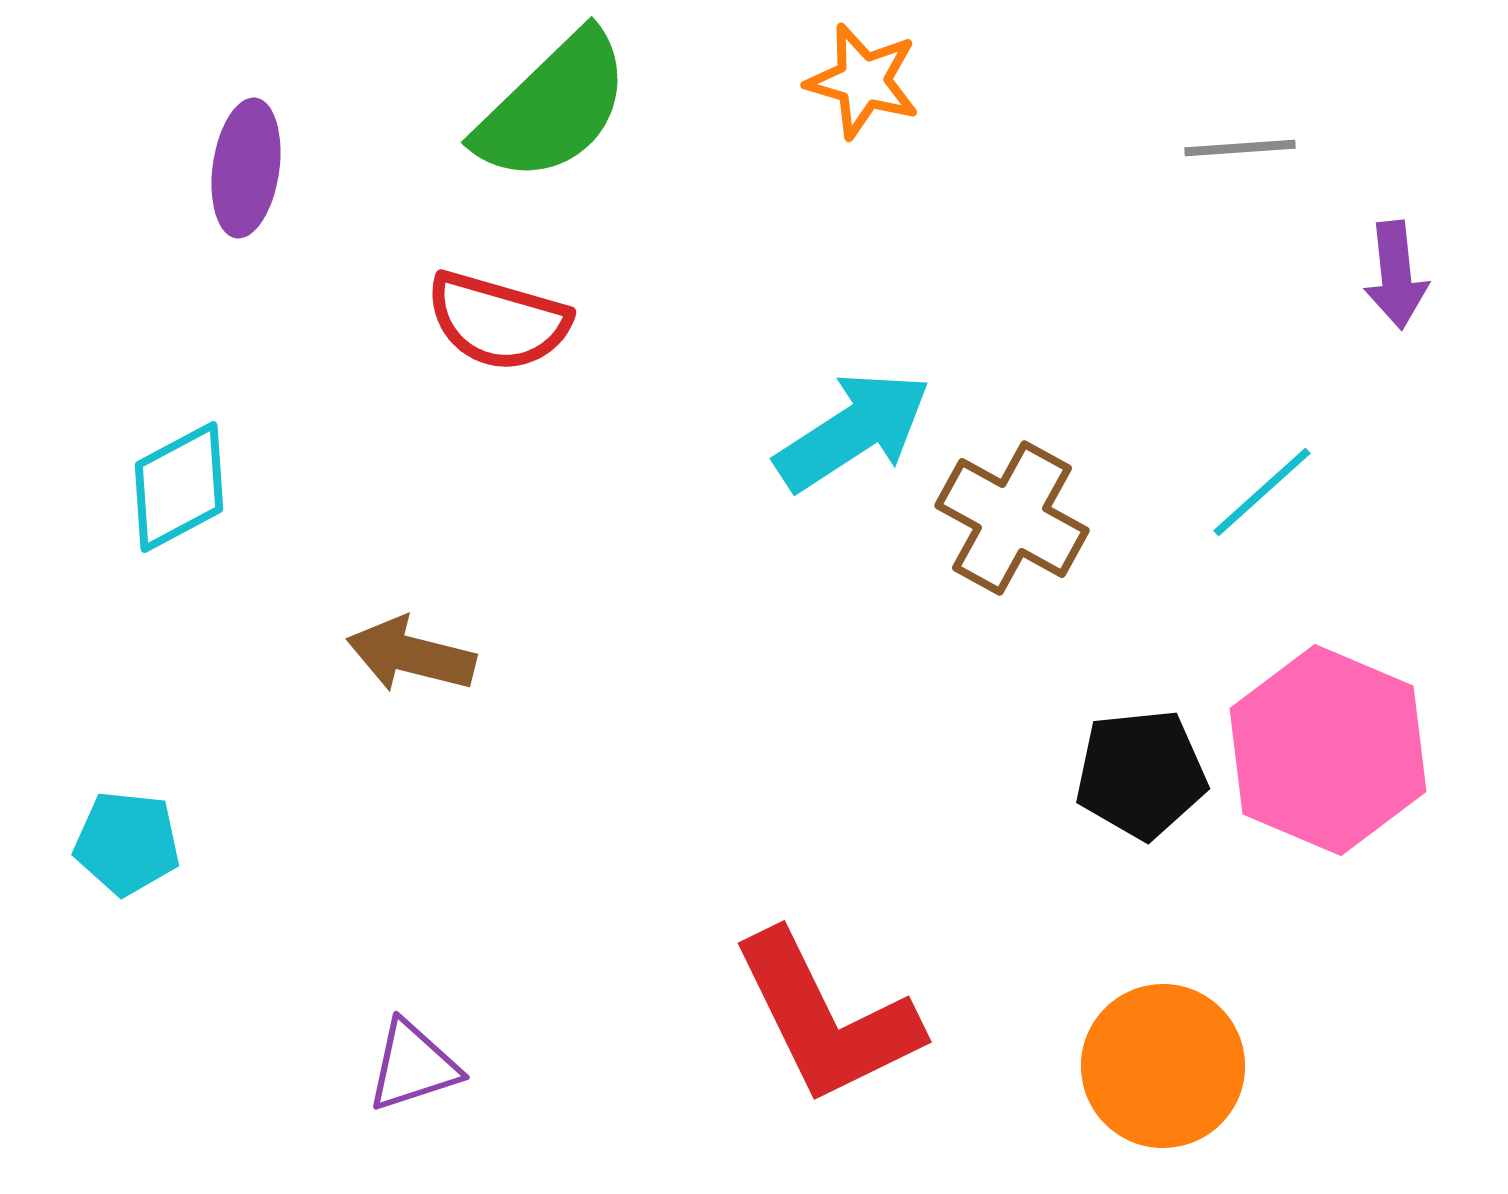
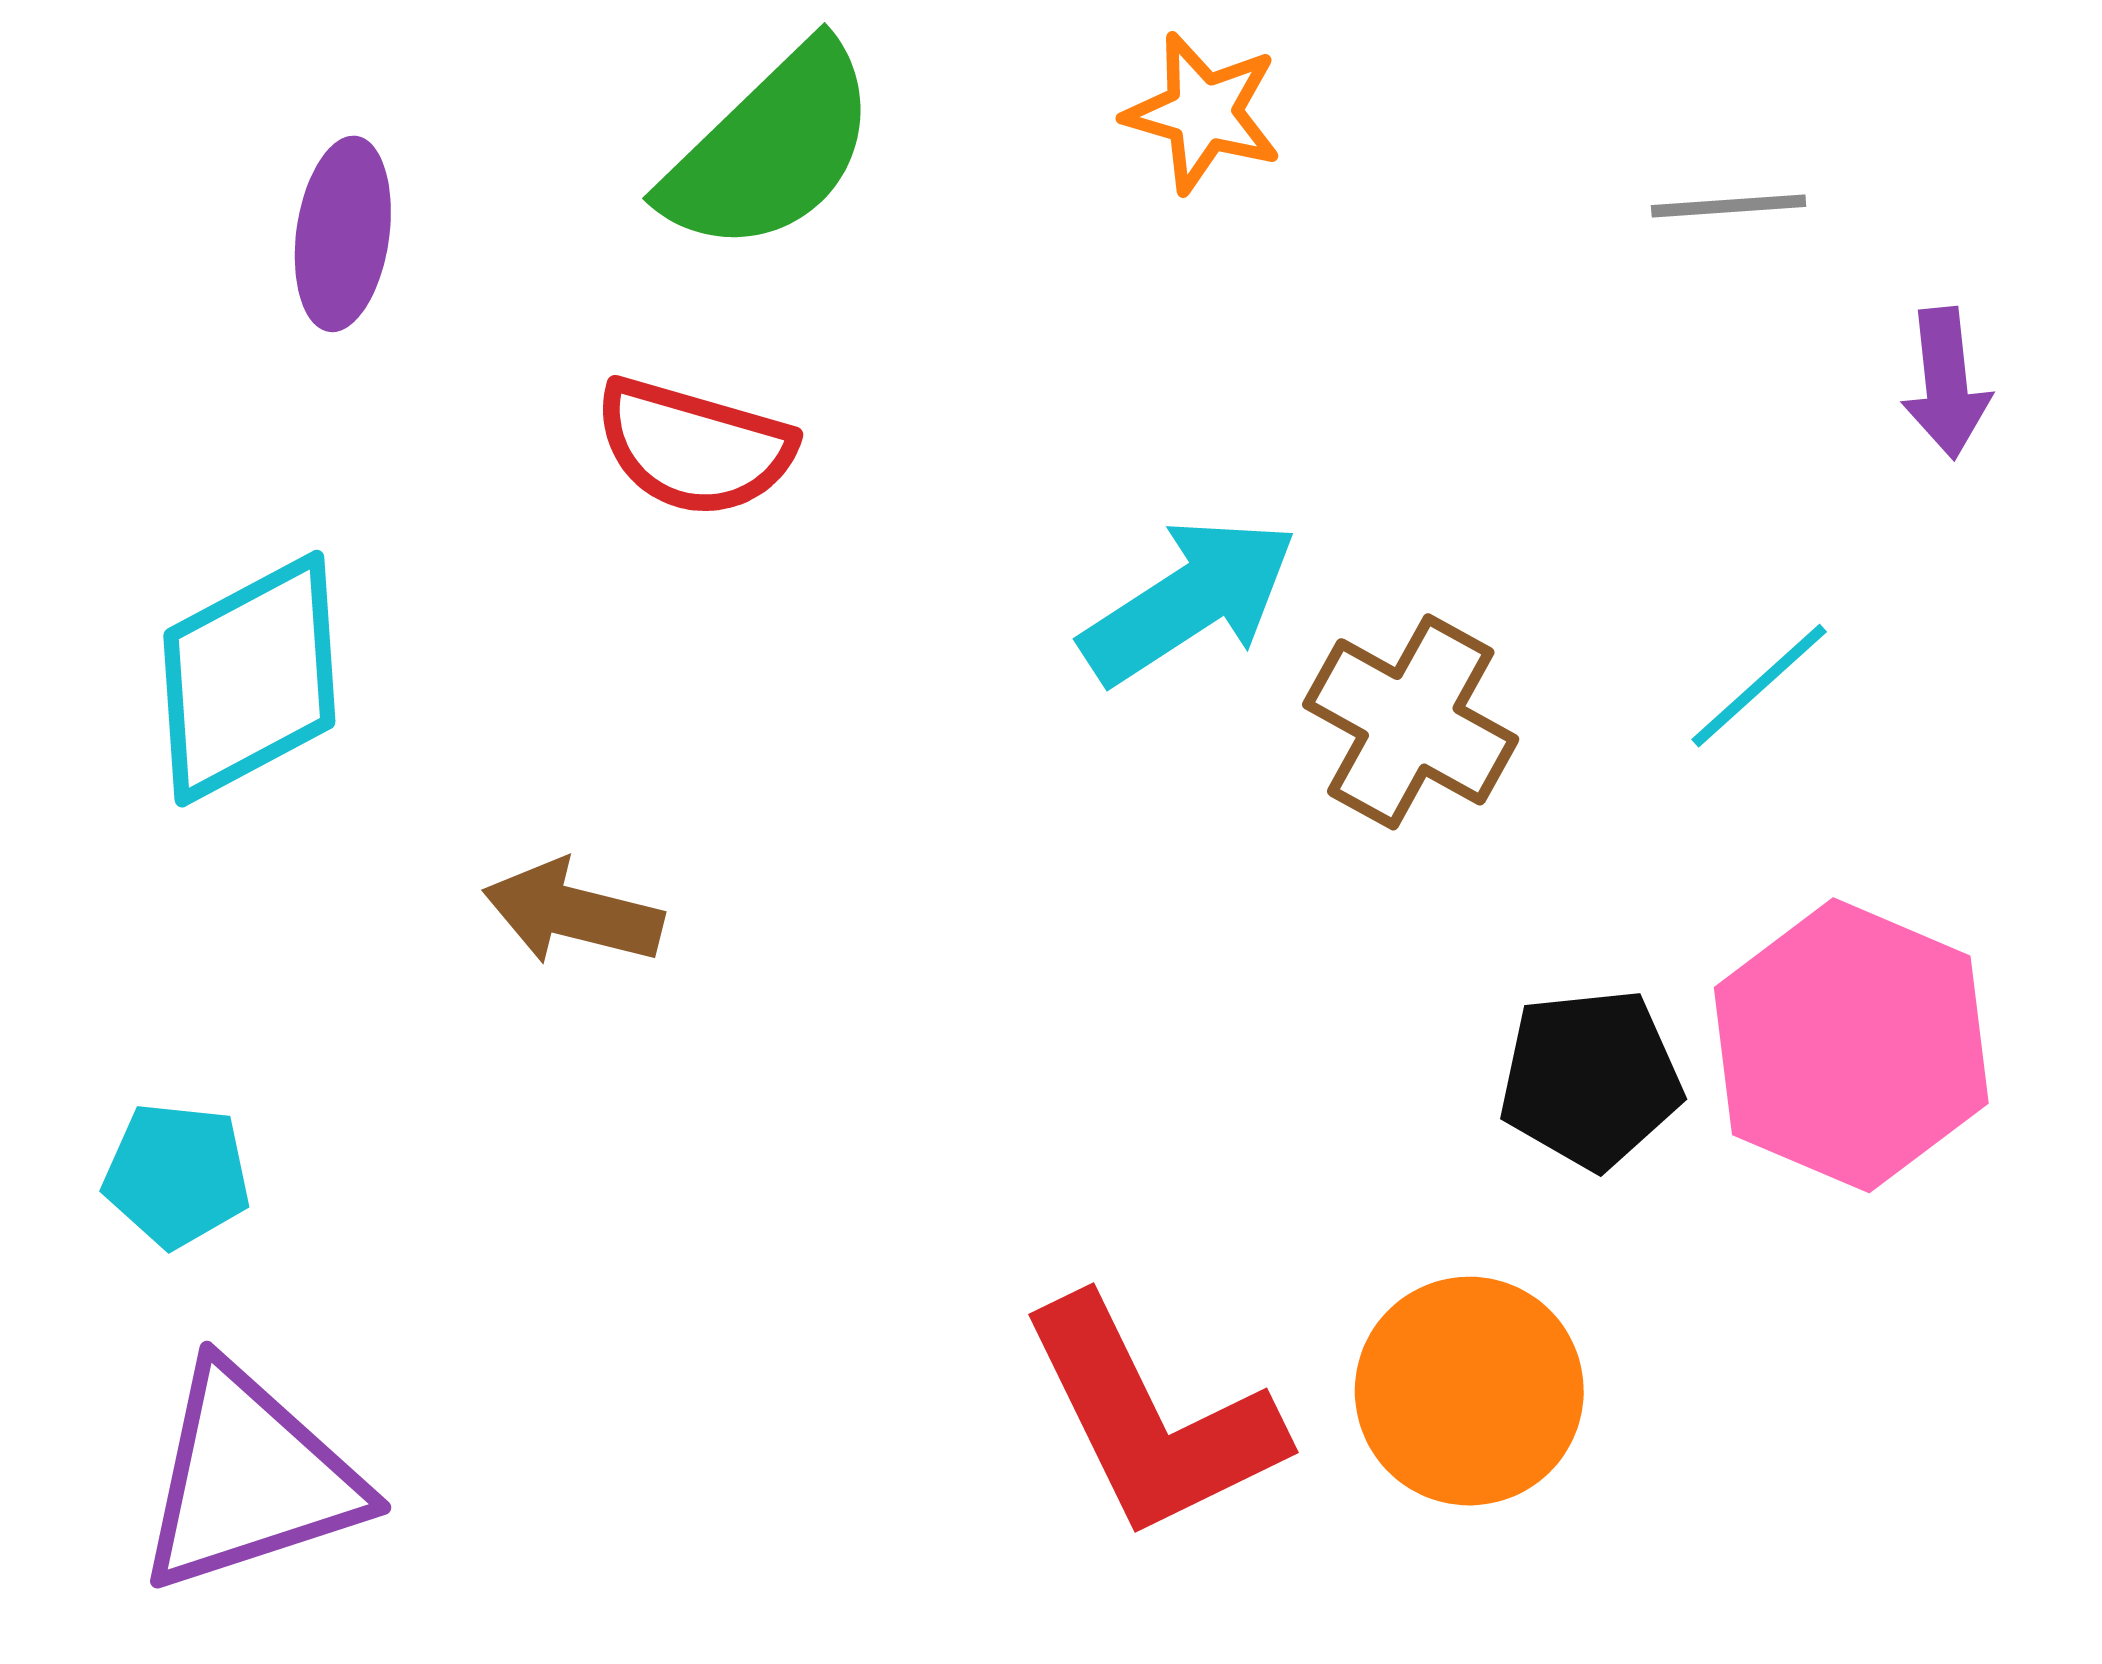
cyan diamond: (179, 487) -> (249, 679), size x1.4
purple triangle: (413, 1066) -> (249, 1479), moved, size x1.8
orange circle: (1163, 1066) -> (1469, 1391), moved

